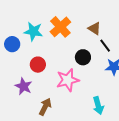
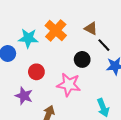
pink star: (68, 80) -> (69, 85), turned 30

